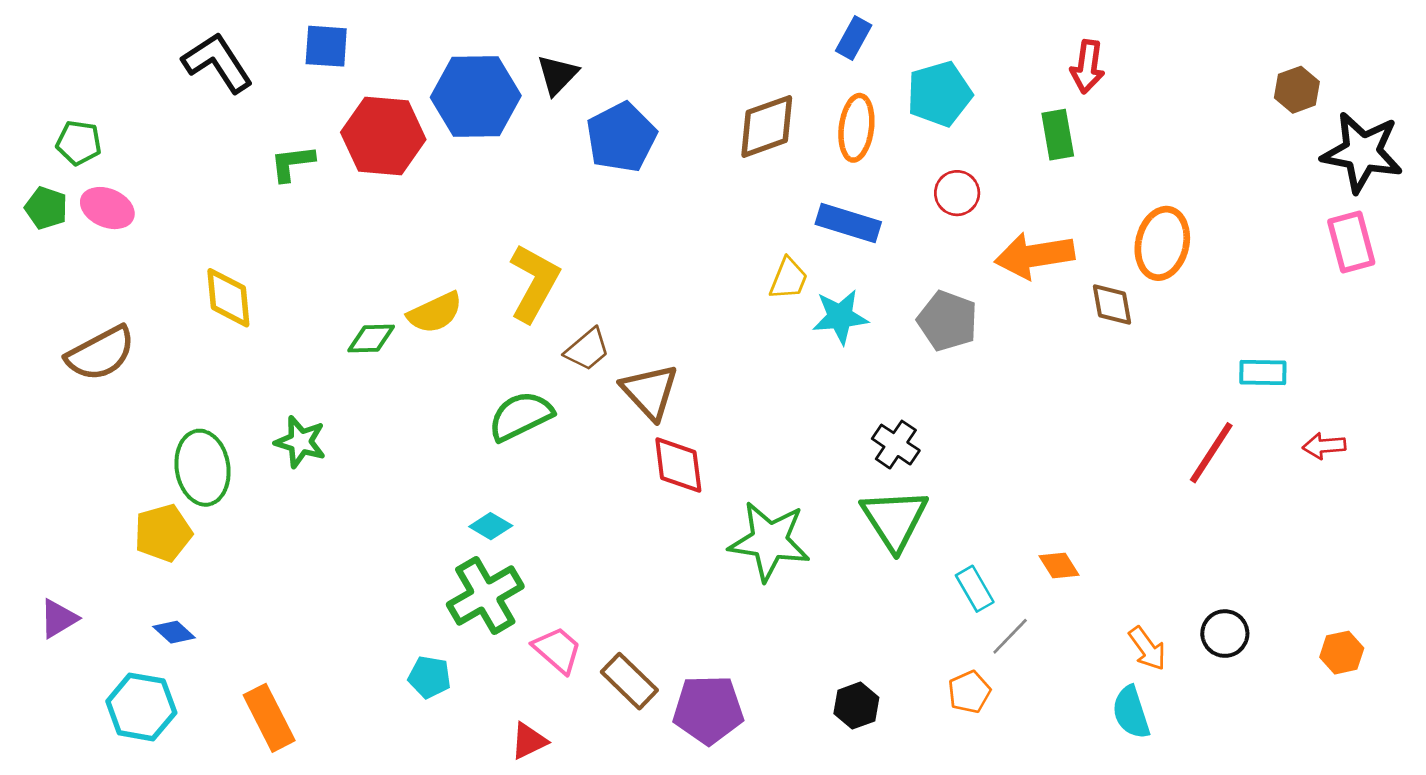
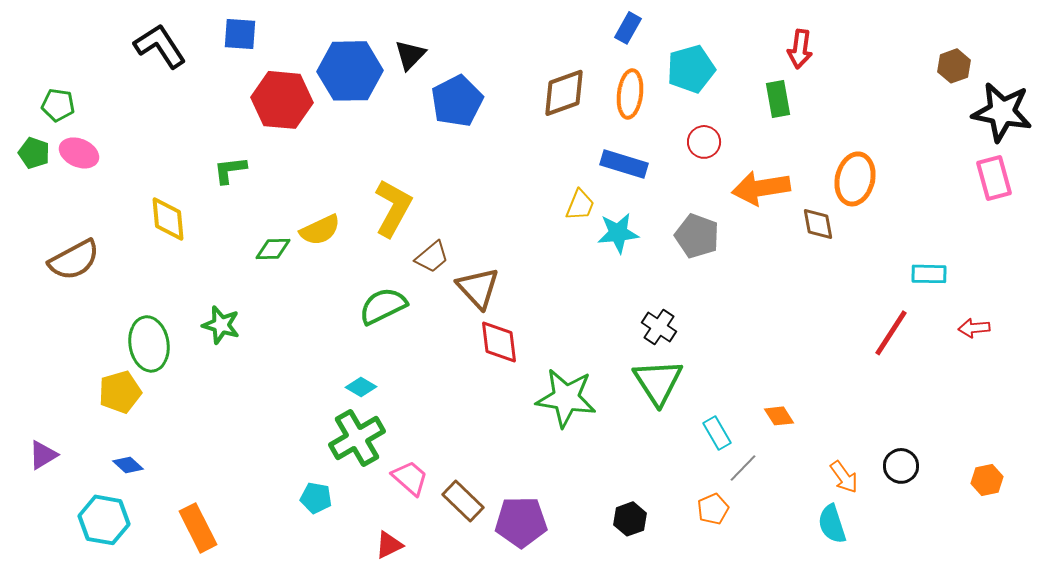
green L-shape: (292, 163) -> (230, 170), moved

